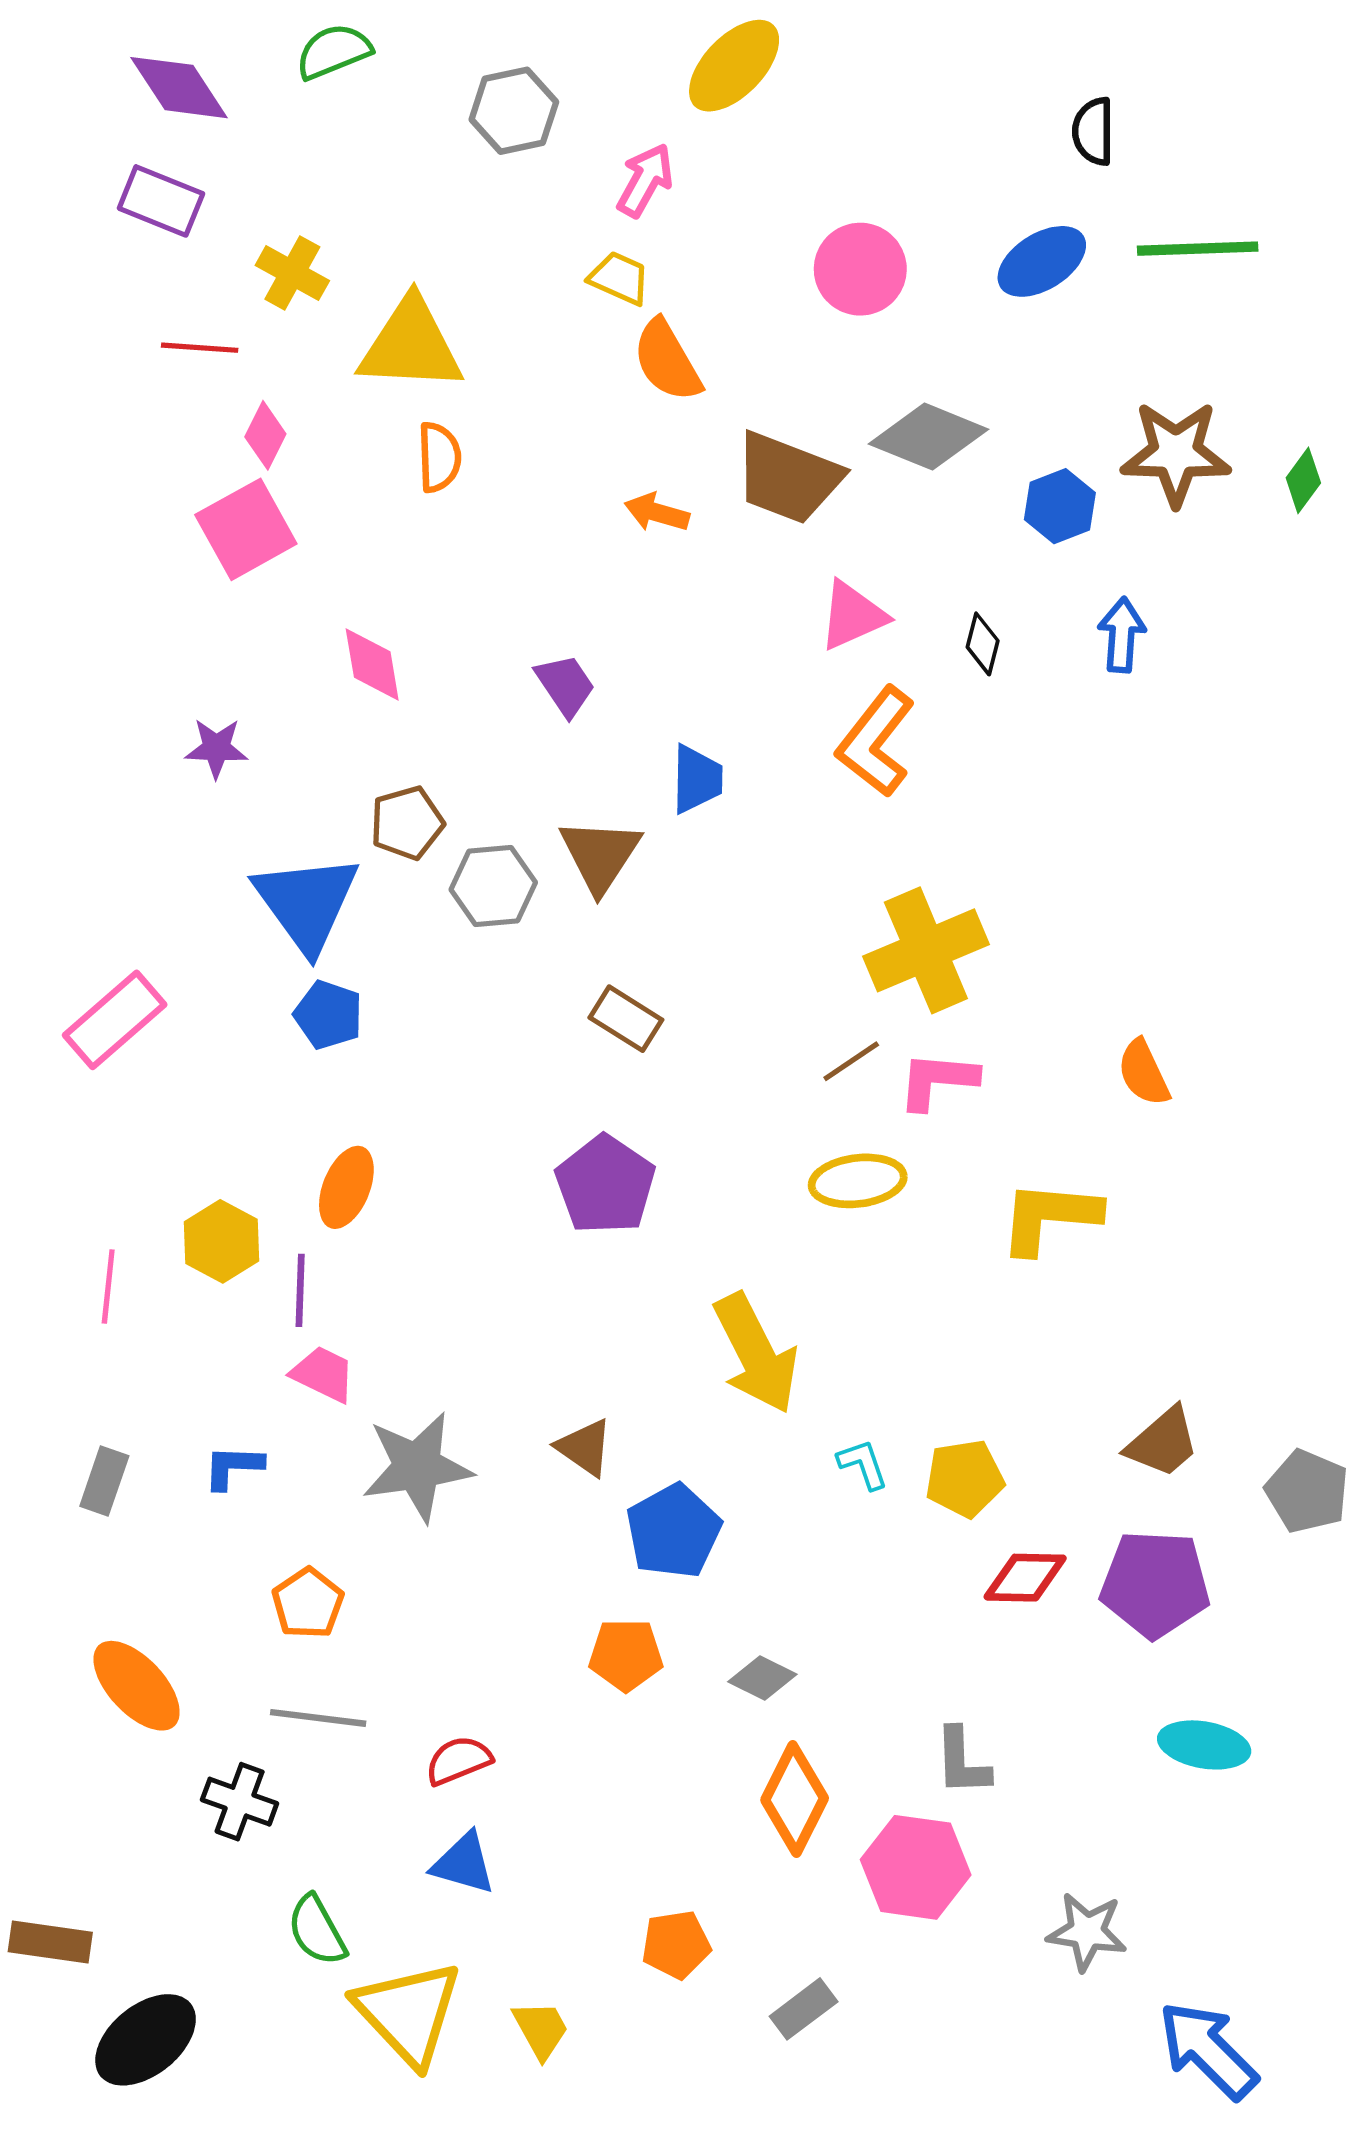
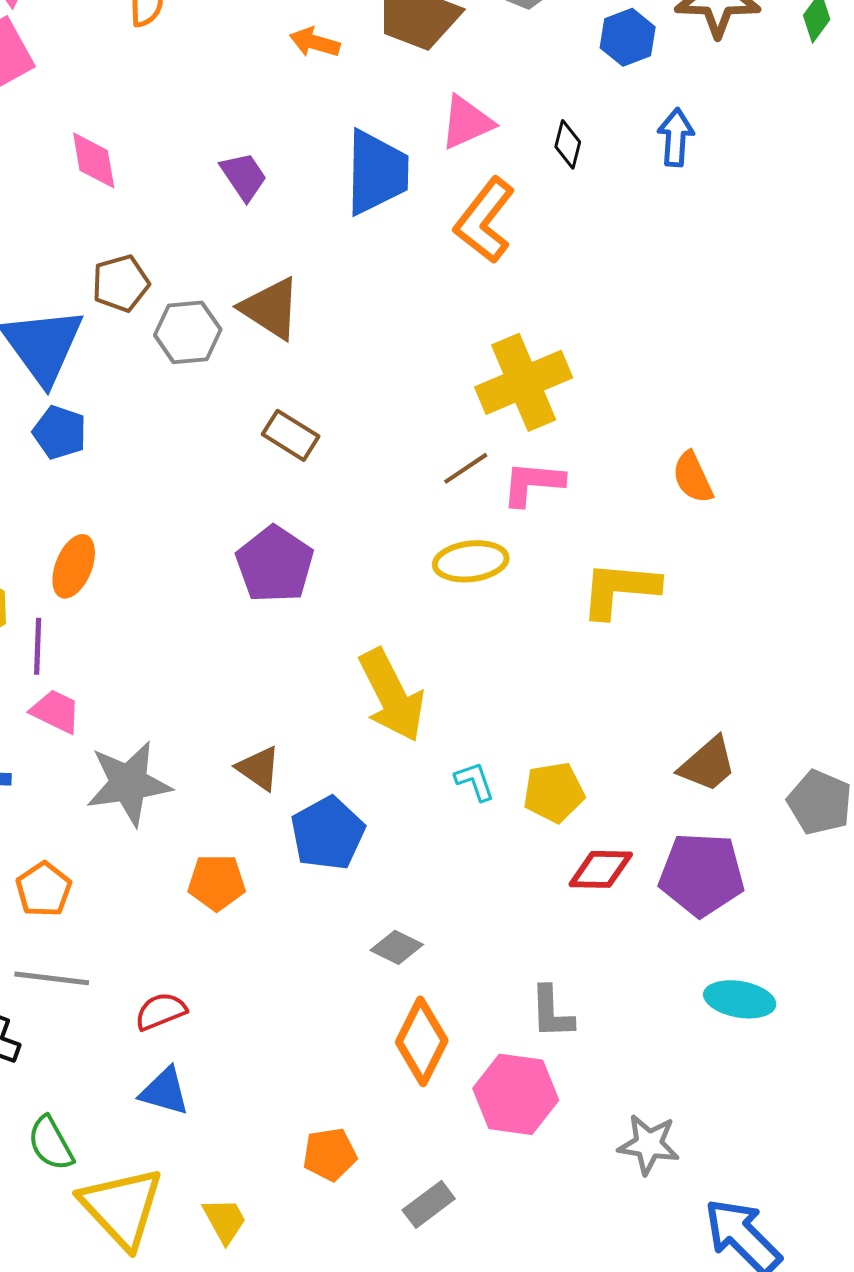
blue trapezoid: (697, 779) -> (377, 172), moved, size x1.6
brown triangle: (600, 855) -> (271, 308), turned -30
orange pentagon: (626, 1655) -> (217, 882), moved

